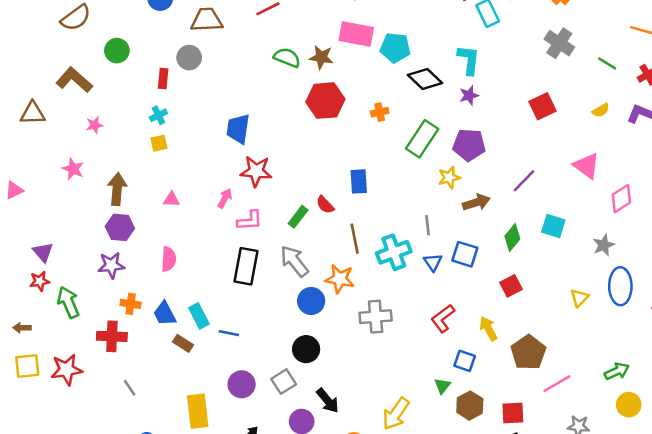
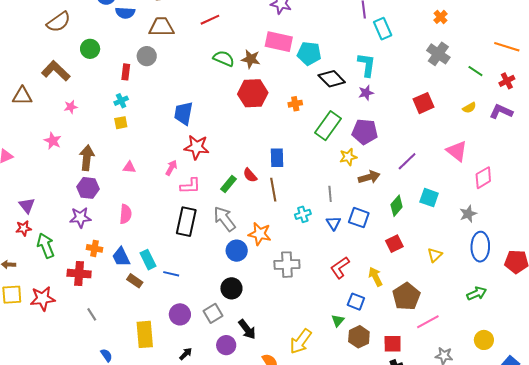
brown line: (355, 239) -> (273, 190), moved
cyan cross: (394, 252) -> (303, 214), size x0.6
yellow triangle: (579, 298) -> (435, 255), moved
green arrow: (617, 371) -> (477, 293), moved

